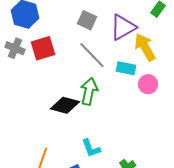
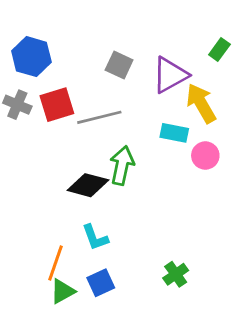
gray line: (92, 55) -> (99, 117), moved, turned -60
cyan L-shape: (91, 148) -> (95, 238), moved

